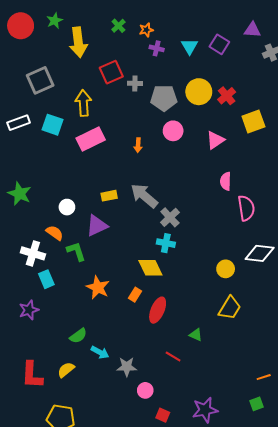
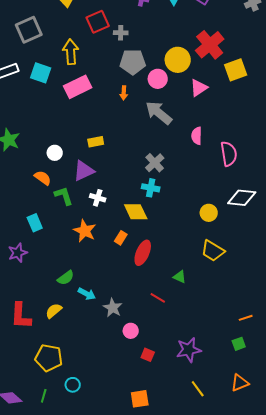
yellow circle: (199, 92) -> (178, 60), moved
red cross: (227, 96) -> (210, 45), size x1.6
gray pentagon: (164, 98) -> (133, 62), moved
pink semicircle: (226, 181) -> (197, 136), moved
gray arrow: (144, 196) -> (159, 113), moved
white cross: (33, 253) -> (98, 198), moved, size x0.7
yellow trapezoid: (230, 308) -> (213, 251), turned 90
gray star: (127, 367) -> (113, 308), turned 30

